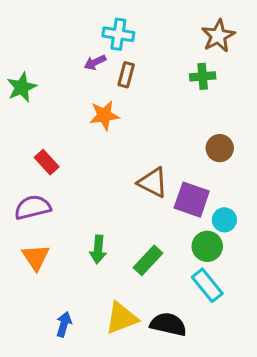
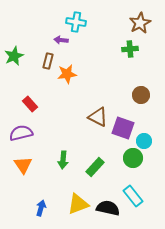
purple arrow: (95, 62) -> (61, 40), turned 32
brown rectangle: (126, 75) -> (48, 61), moved
cyan rectangle: (207, 285) -> (133, 196), moved

